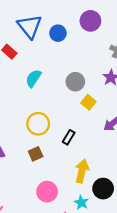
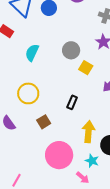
yellow circle: (38, 124) -> (28, 93), moved
pink circle: (47, 192) -> (59, 155), size x1.4

